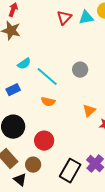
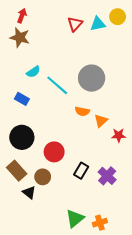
gray circle: (80, 70) -> (92, 78), size x1.6
blue rectangle: (13, 90) -> (22, 99), turned 56
orange semicircle: (48, 102) -> (82, 111), moved
black rectangle: (70, 171) -> (81, 171), moved, size x0.7

